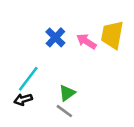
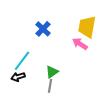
pink arrow: (86, 41) -> (80, 44), moved
gray line: (64, 111) -> (50, 86), turned 64

